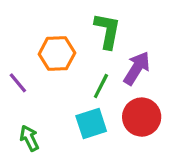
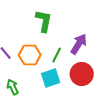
green L-shape: (107, 31) -> (44, 21), moved
orange hexagon: (57, 54) -> (30, 55), moved

